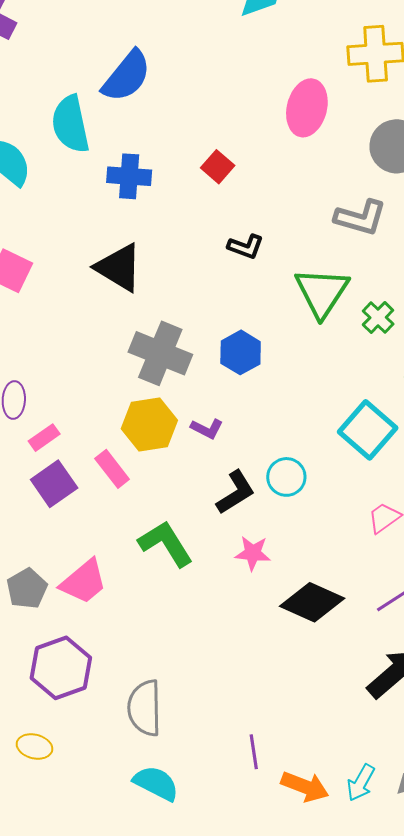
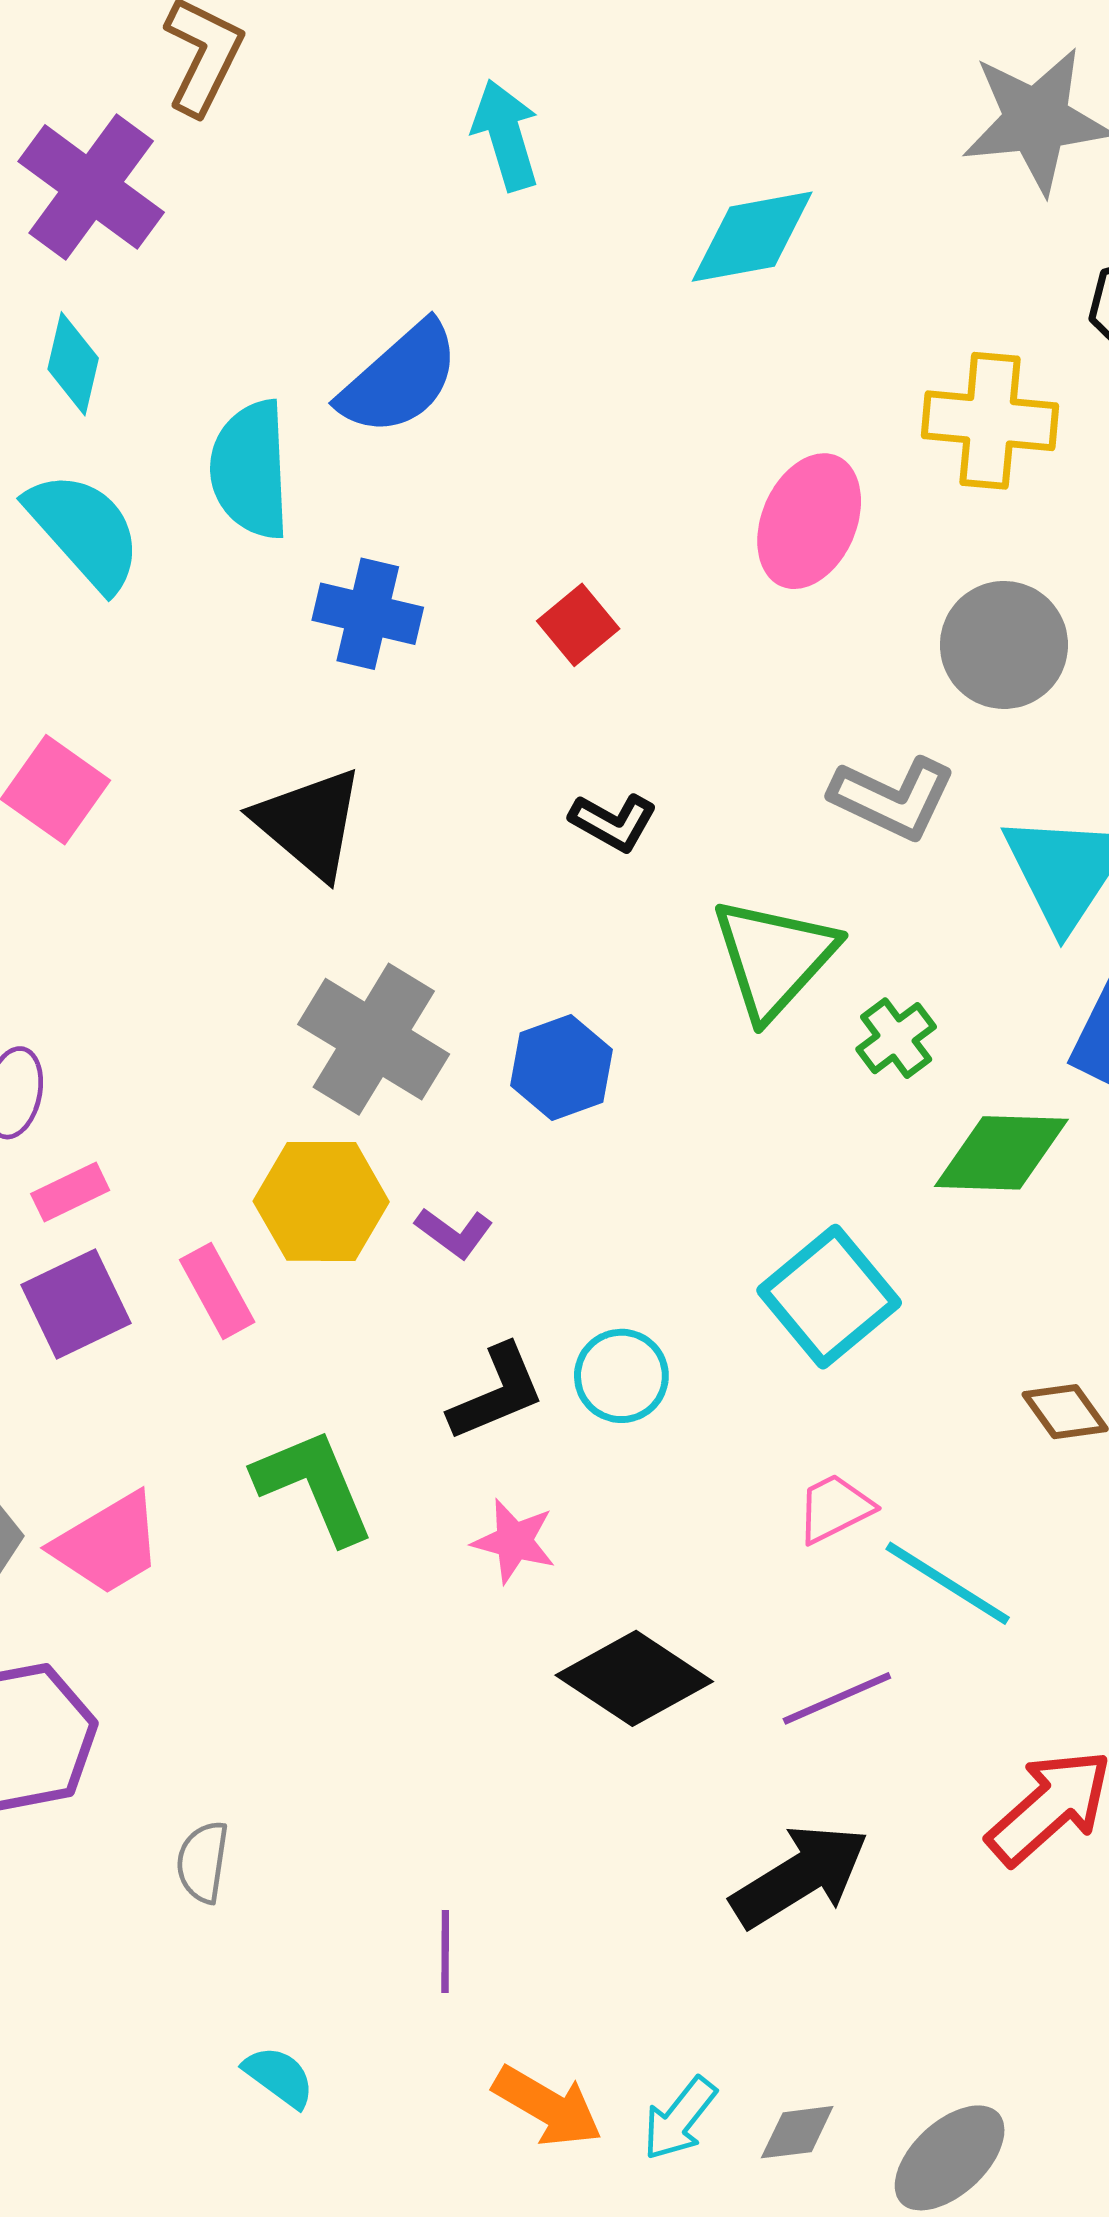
gray semicircle: (145, 708) -> (203, 1862), size x0.6
purple line: (254, 752) -> (445, 1951), moved
cyan semicircle: (156, 783) -> (279, 2077), moved, size x0.7

